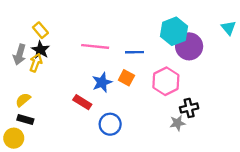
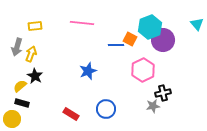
yellow rectangle: (40, 30) -> (35, 26), turned -56
pink line: (95, 46) -> (82, 23), moved
black star: (40, 50) -> (35, 76), moved
orange square: (126, 78) -> (130, 39), moved
red rectangle: (82, 102) -> (71, 114), moved
blue circle: (110, 124) -> (106, 109), moved

